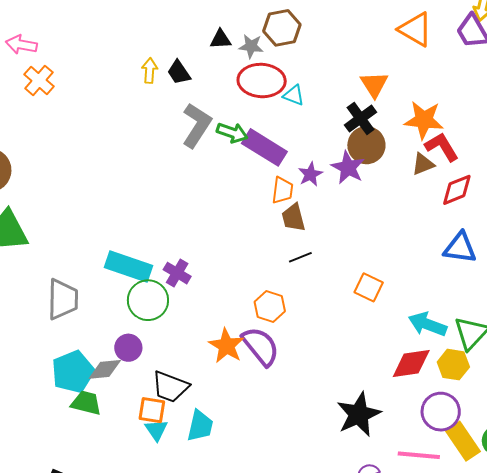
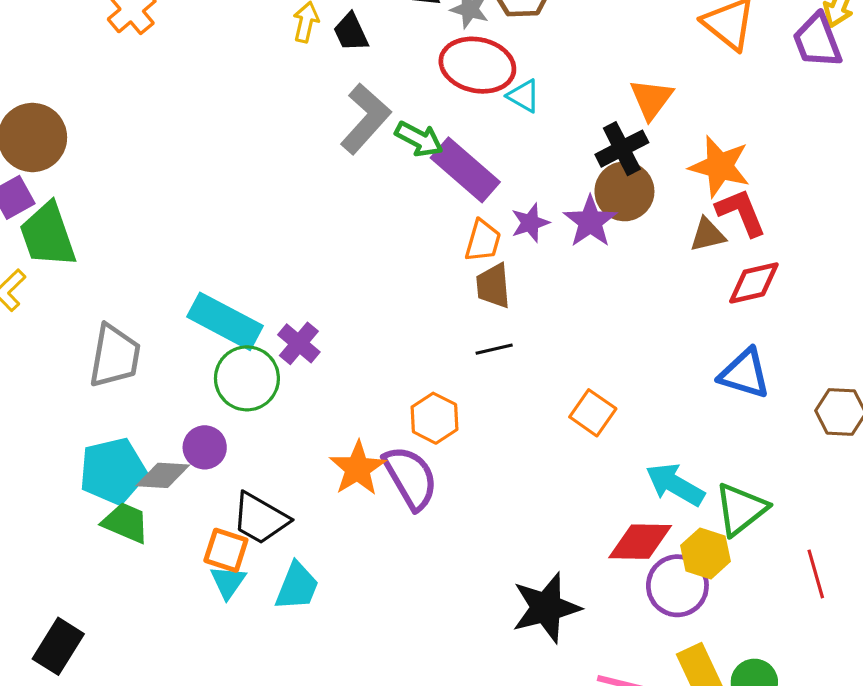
purple circle: (441, 412) -> (677, 586), moved

